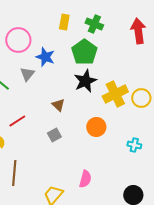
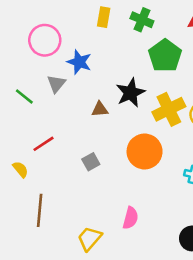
green pentagon: (84, 52) -> (165, 56), moved
brown triangle: (58, 105) -> (100, 109), moved, turned -48
orange circle: (96, 127) -> (145, 152), size x1.4

